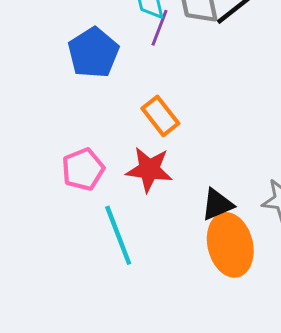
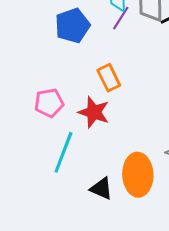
black triangle: (217, 205) -> (101, 189), moved, turned 35
cyan line: (118, 235) -> (63, 152), turned 30

